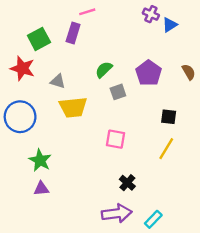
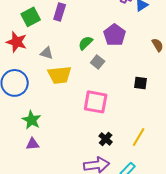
purple pentagon: (149, 73) -> (115, 35), moved
gray square: (118, 92) -> (98, 62), turned -32
pink square: (116, 139) -> (96, 102), size x1.4
yellow line: (166, 149) -> (139, 137), moved

